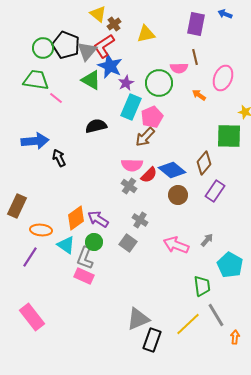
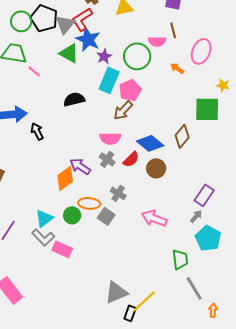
red semicircle: (149, 175) -> (131, 159), moved
purple rectangle: (215, 191) -> (204, 195), moved
orange diamond: (76, 218) -> (65, 178), moved
purple arrow: (98, 219) -> (80, 166), moved
orange ellipse: (41, 230) -> (89, 203), moved
gray arrow: (207, 240) -> (196, 216), moved
cyan triangle: (66, 245) -> (44, 218), turned 48
gray L-shape: (85, 258) -> (43, 237), moved, turned -65
yellow line: (188, 324) -> (144, 301), moved
black rectangle: (152, 340) -> (130, 313), size x0.7

